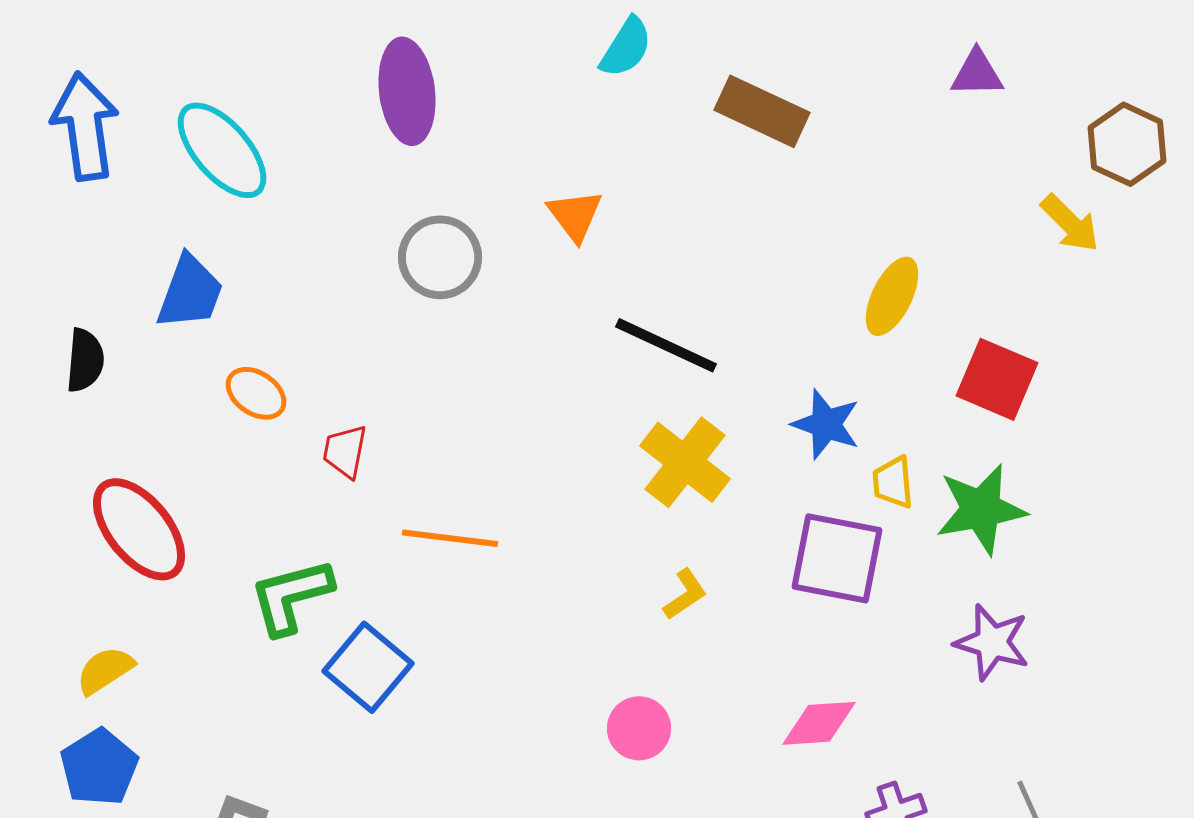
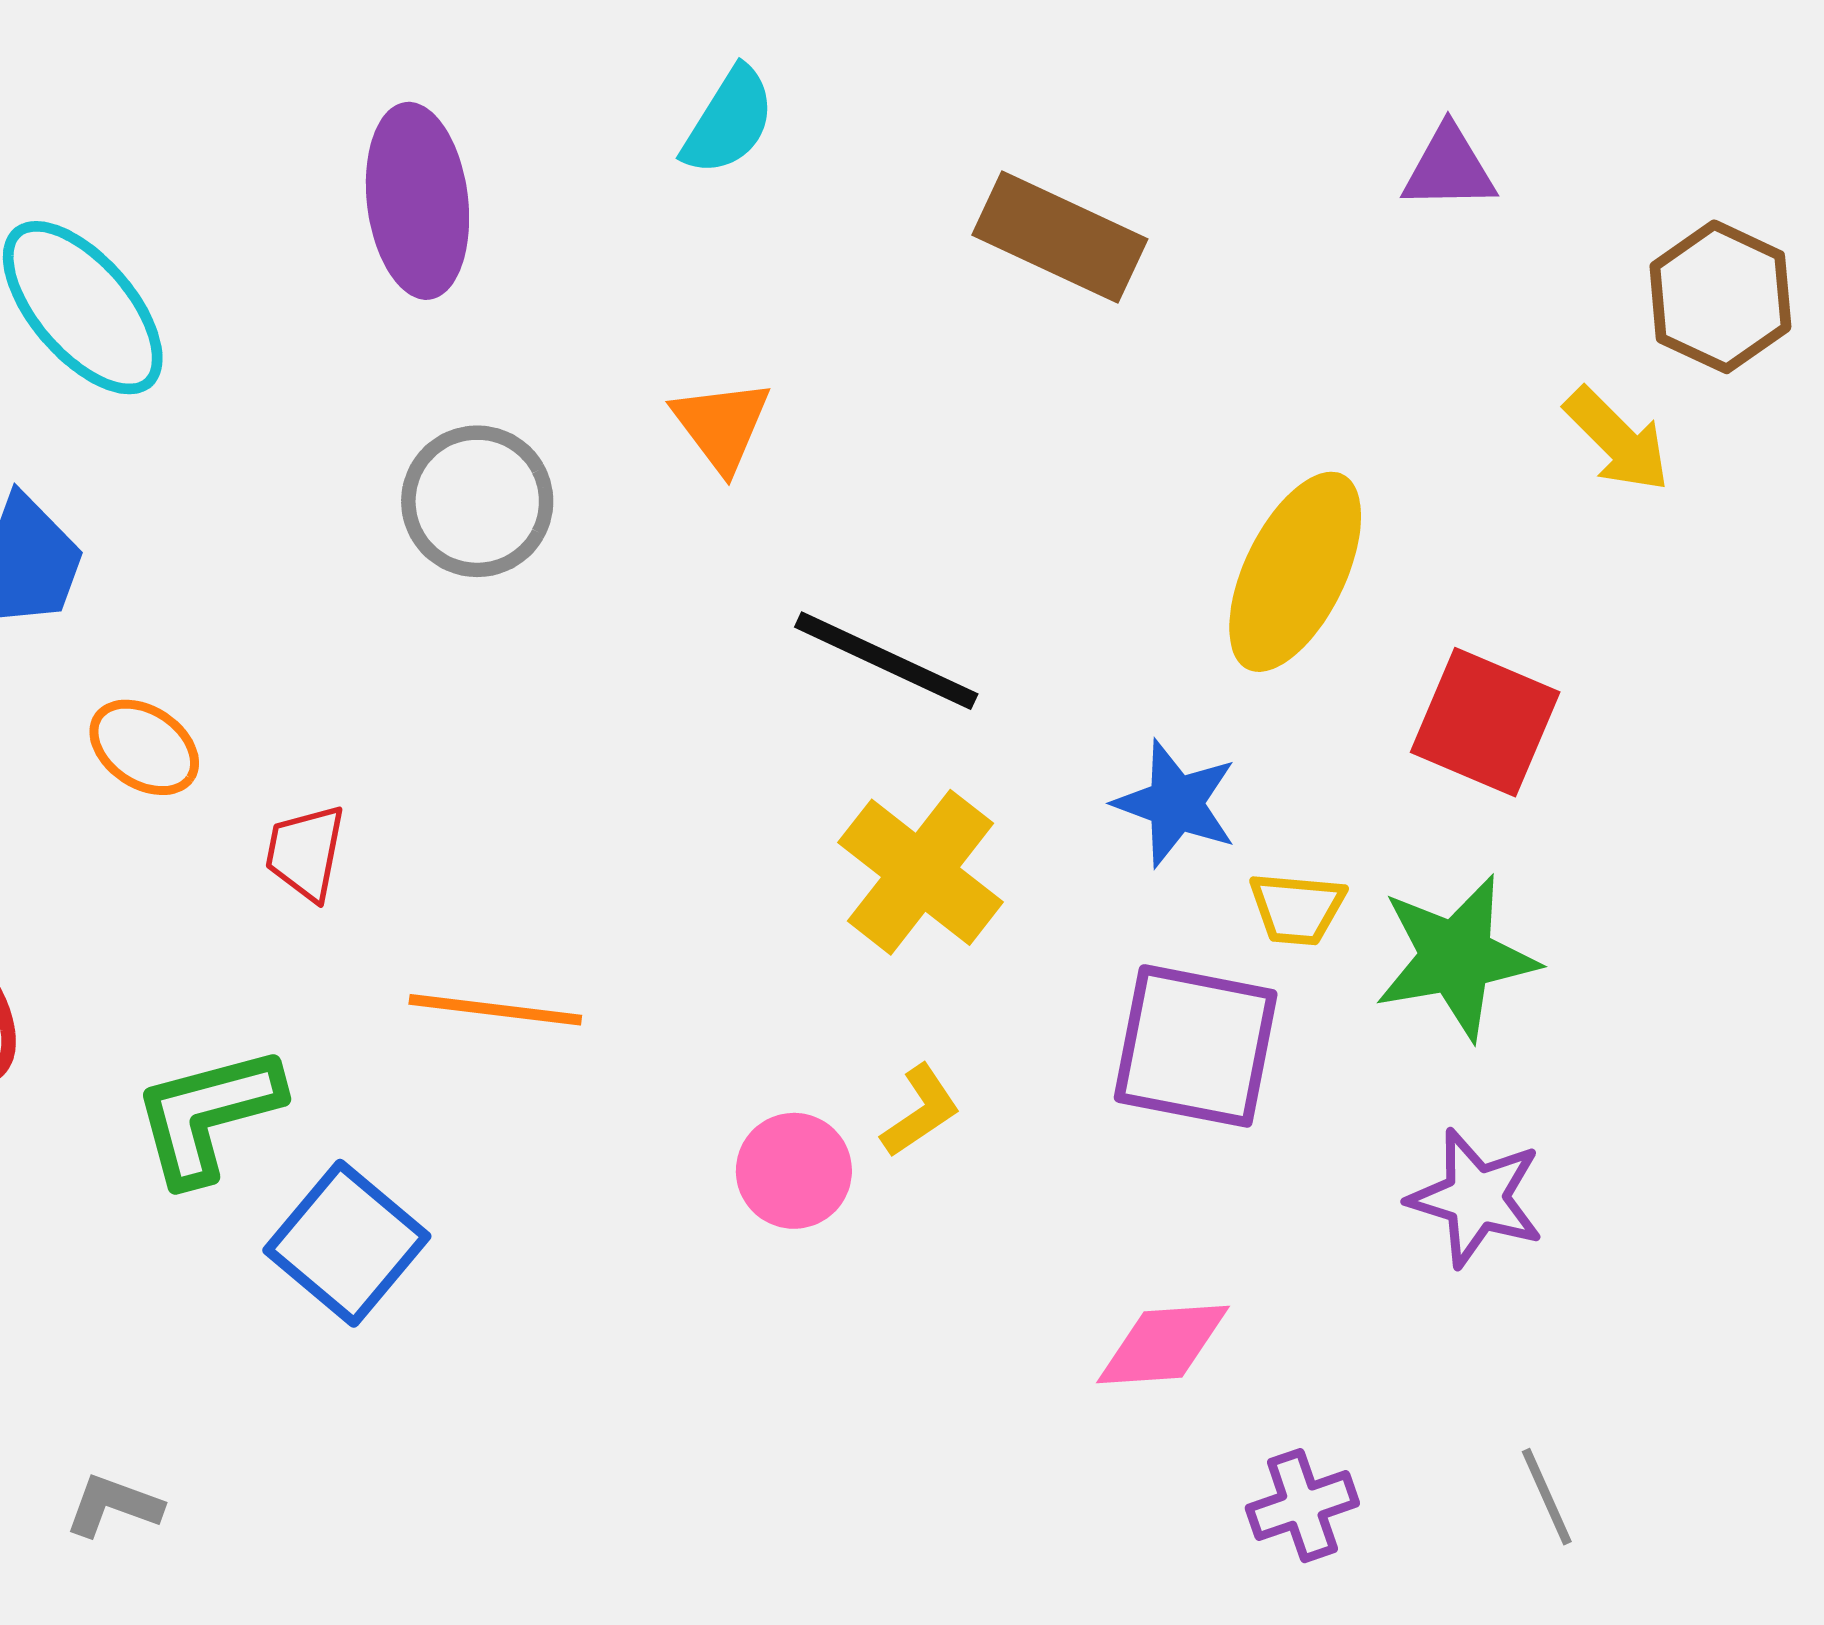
cyan semicircle: (626, 47) -> (729, 121), moved
yellow ellipse: (892, 296) -> (1295, 572), size x1.4
yellow trapezoid: (893, 482) -> (1297, 908), turned -80
pink circle: (639, 728) -> (794, 1171), moved

